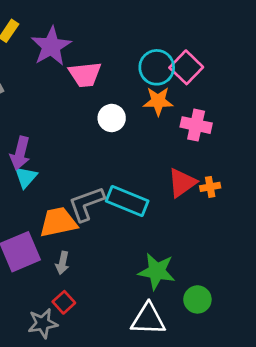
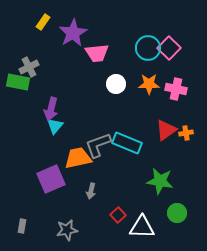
orange star: (158, 101) -> (149, 84), moved
gray arrow: (62, 263) -> (91, 191), moved
green star: (157, 271) -> (160, 181), moved
red square: (64, 302) -> (118, 215), moved

